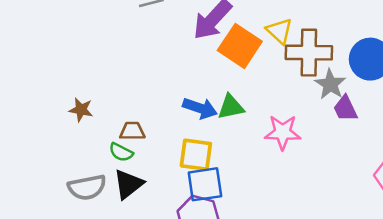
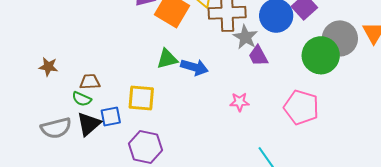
blue arrow: (200, 108) -> (194, 67), moved
pink star: (283, 132) -> (240, 102), moved, size x0.7
blue square: (205, 184) -> (111, 117), moved, size x0.7

